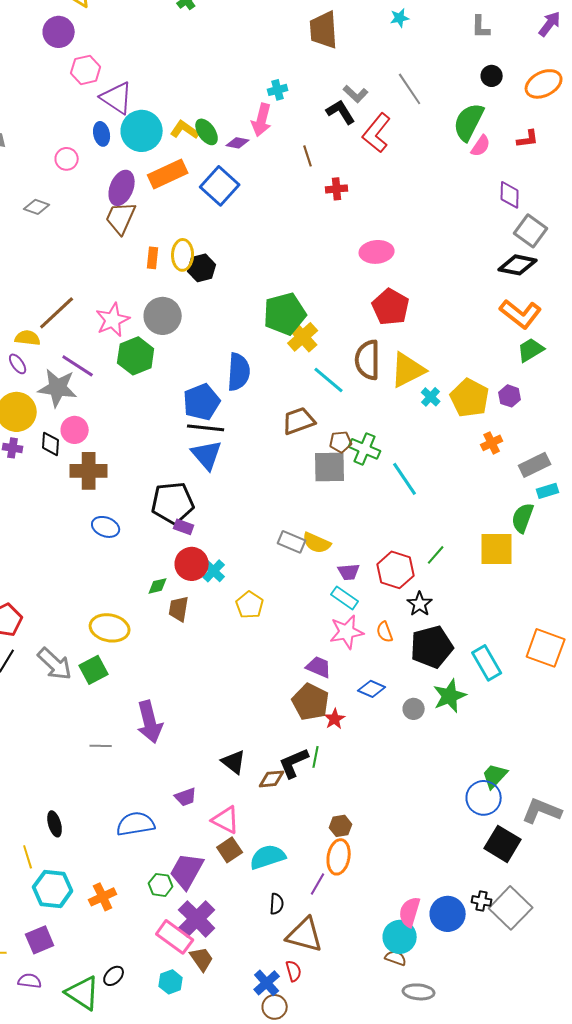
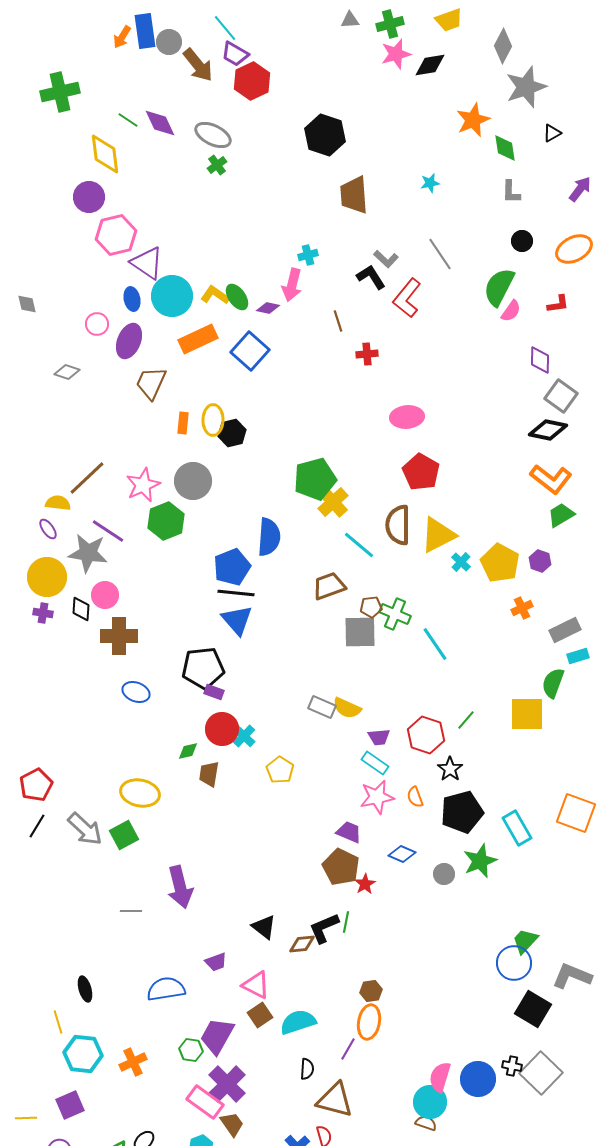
pink hexagon: (86, 70) -> (116, 235), size x1.4
purple ellipse: (122, 188) -> (129, 341), moved

